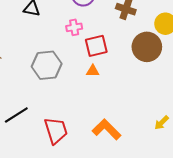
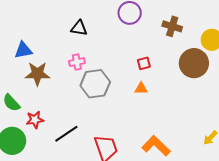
pink cross: (74, 27) -> (77, 62), moved
red square: (96, 46) -> (144, 63), size x0.6

